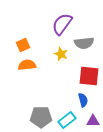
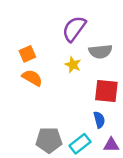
orange semicircle: (27, 65) -> (32, 78), turned 36

